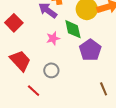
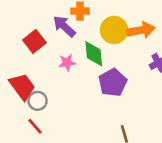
red square: (14, 23) -> (34, 41), moved
gray circle: (51, 70) -> (38, 101), moved

